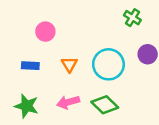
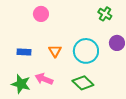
pink circle: (45, 32) -> (41, 14), moved
pink arrow: (68, 102) -> (44, 79), moved, turned 36

